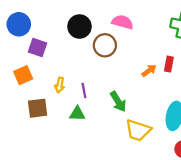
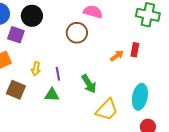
black circle: (80, 27) -> (32, 16), moved
brown square: (38, 108) -> (16, 90), turned 30
yellow trapezoid: (138, 130) -> (107, 110), turned -65

